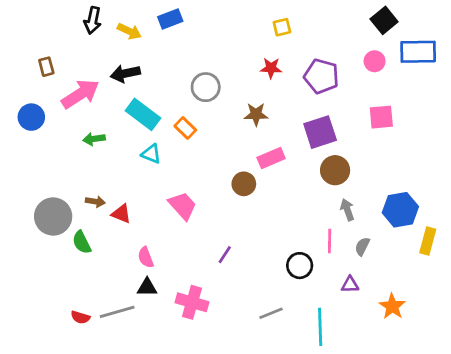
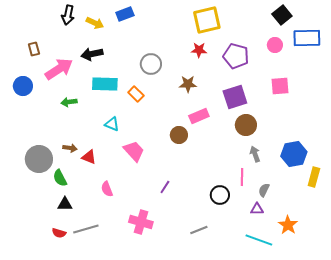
yellow square: (282, 27) -> (207, 20), size x2.0
cyan rectangle: (143, 114) -> (105, 84), turned -35
cyan triangle: (151, 154) -> (112, 124), moved
gray semicircle: (362, 246) -> (264, 190), moved
black triangle: (147, 287) -> (65, 204), moved
cyan line: (320, 327) -> (259, 240), moved, turned -68

